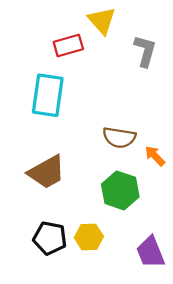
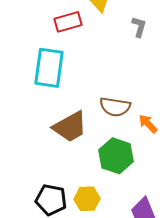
gray L-shape: (145, 51) -> (139, 27), size x0.7
brown trapezoid: (47, 172) -> (70, 127), moved

